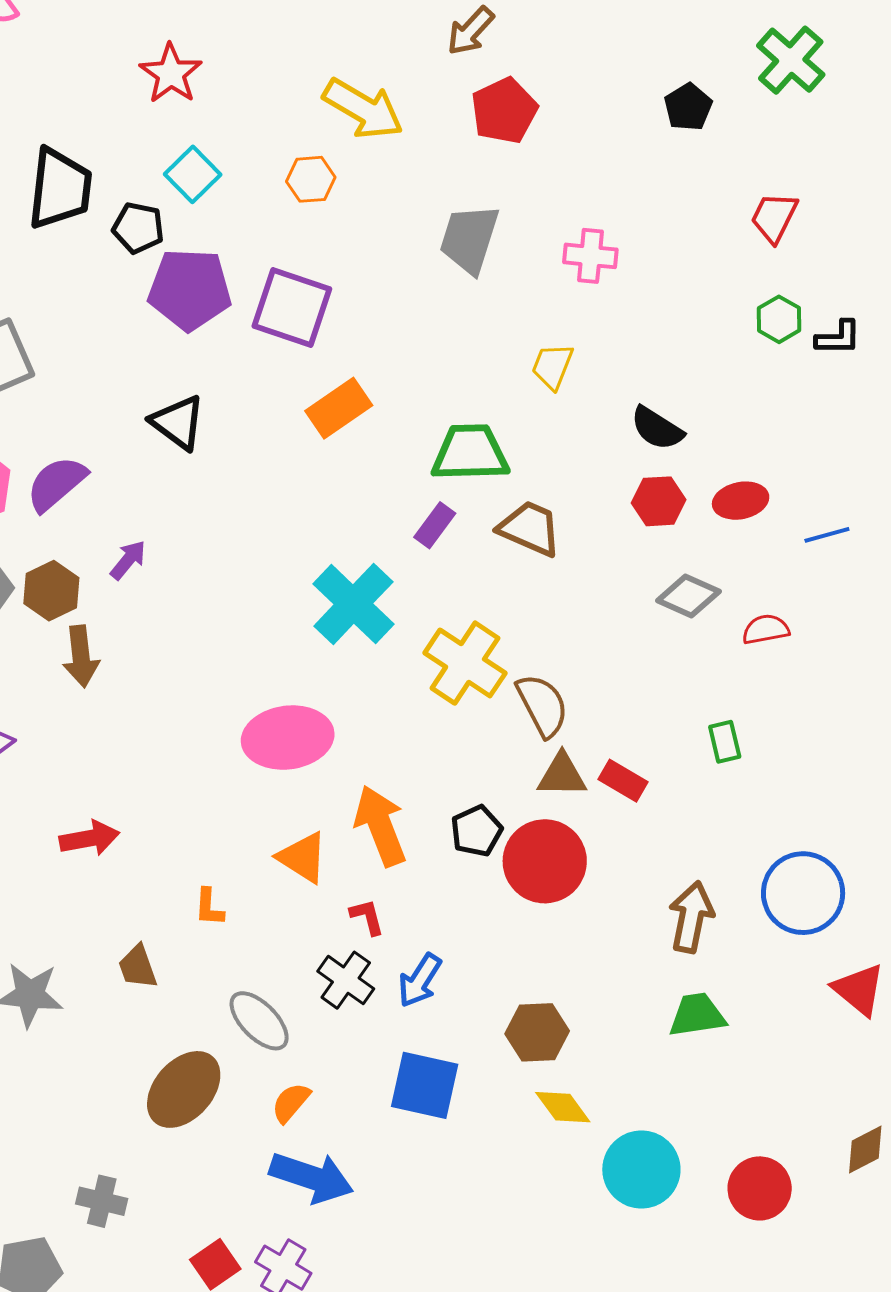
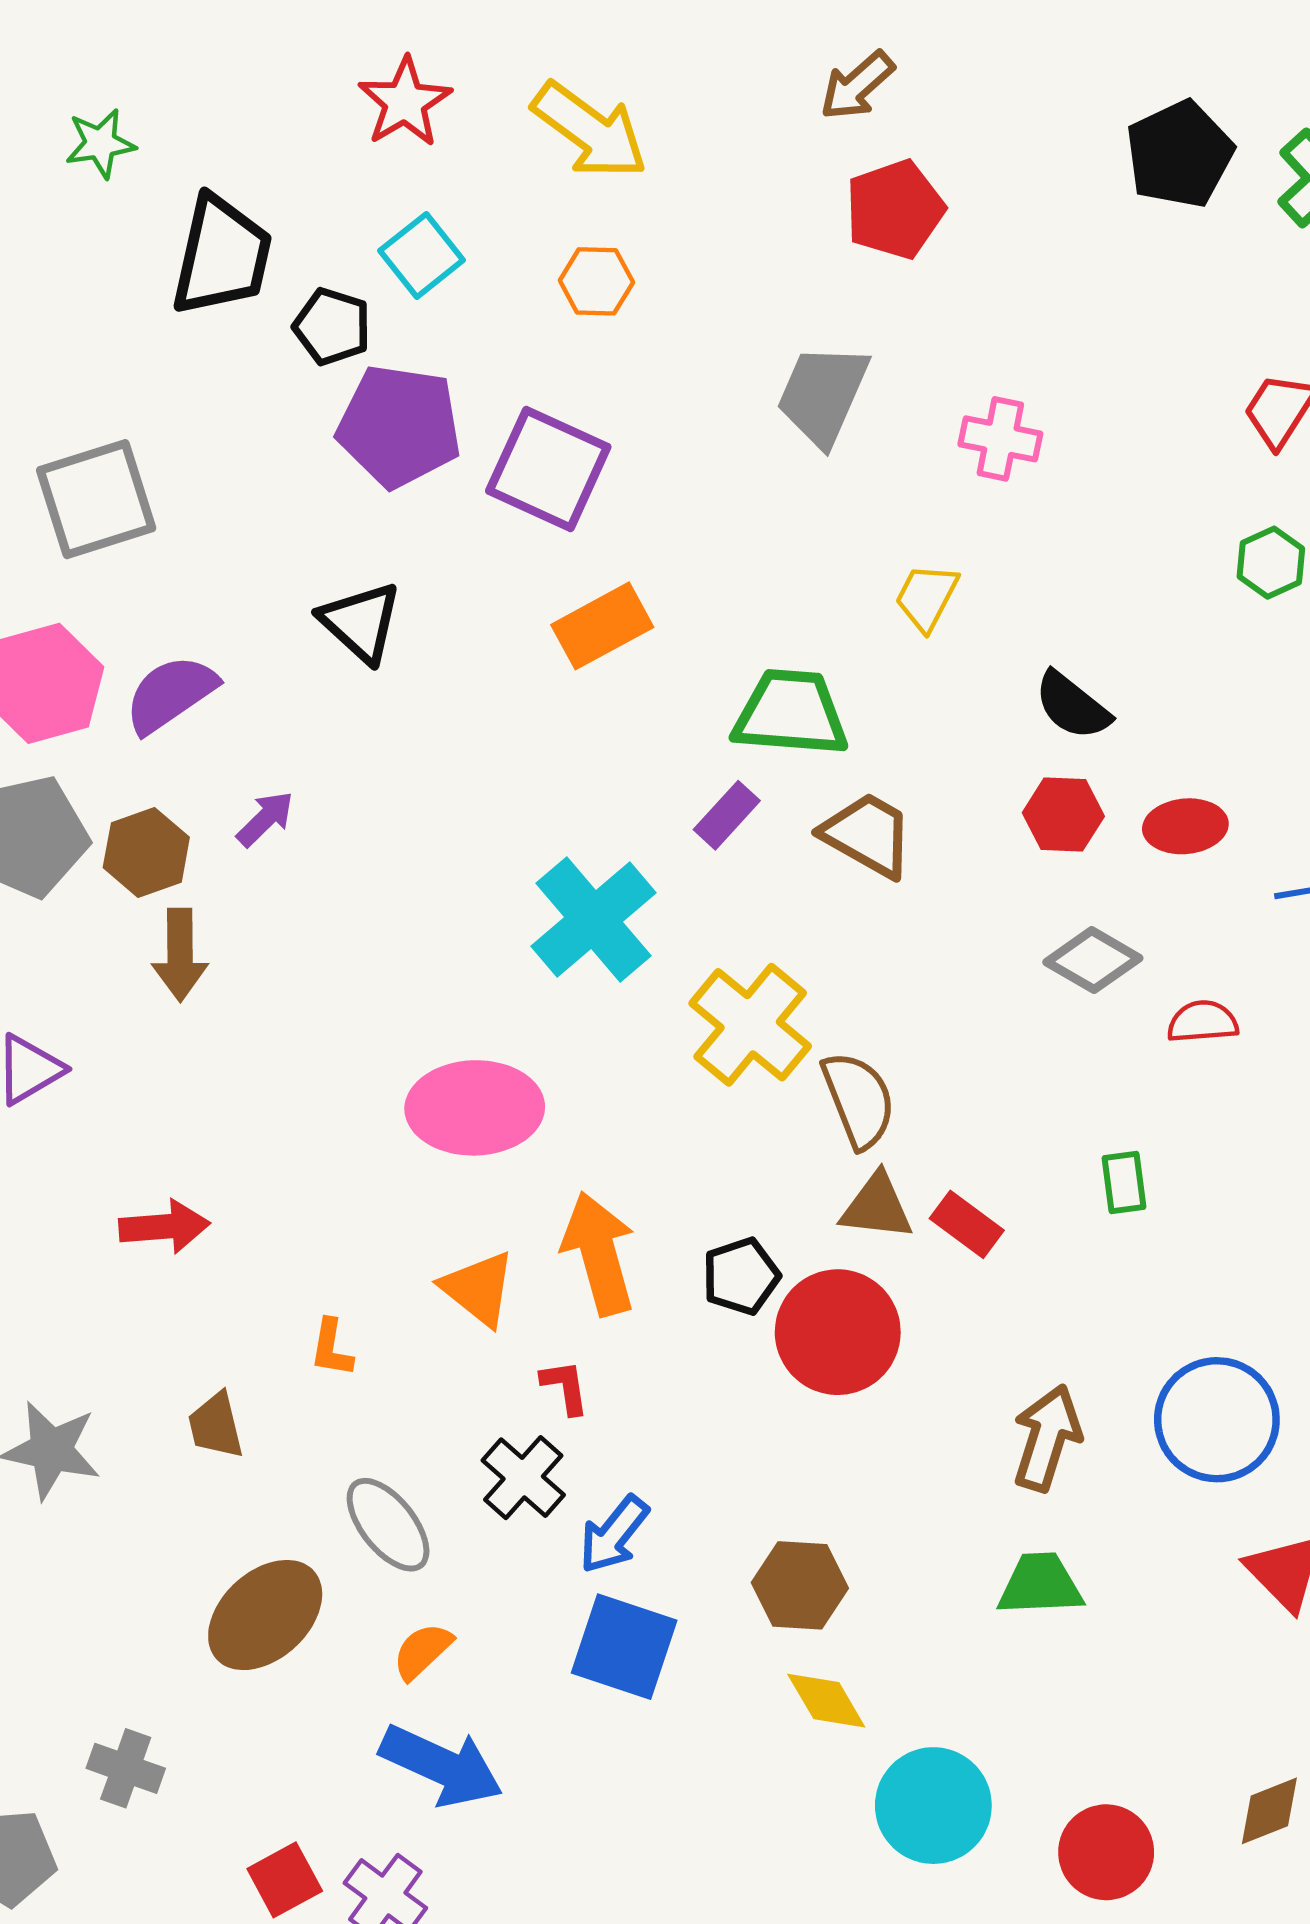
black pentagon: (688, 107) -> (1179, 154), moved, size x1.5
yellow arrow: (363, 109) -> (590, 130), moved
blue arrow: (420, 980) -> (614, 1534), moved

